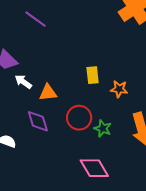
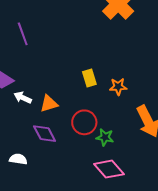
purple line: (35, 19) -> (23, 34), turned 45
green star: (103, 129) -> (105, 137), moved

